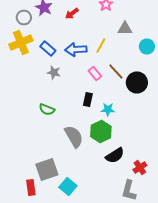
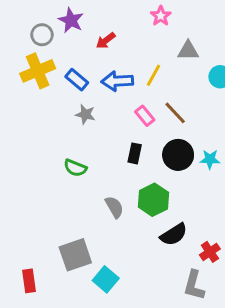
red arrow: (72, 14) -> (106, 41), moved
black circle: (137, 82) -> (178, 155), moved
cyan star: (108, 110) -> (210, 159), moved
gray semicircle: (74, 136) -> (114, 207), size x0.7
red rectangle: (31, 188) -> (29, 281), moved

